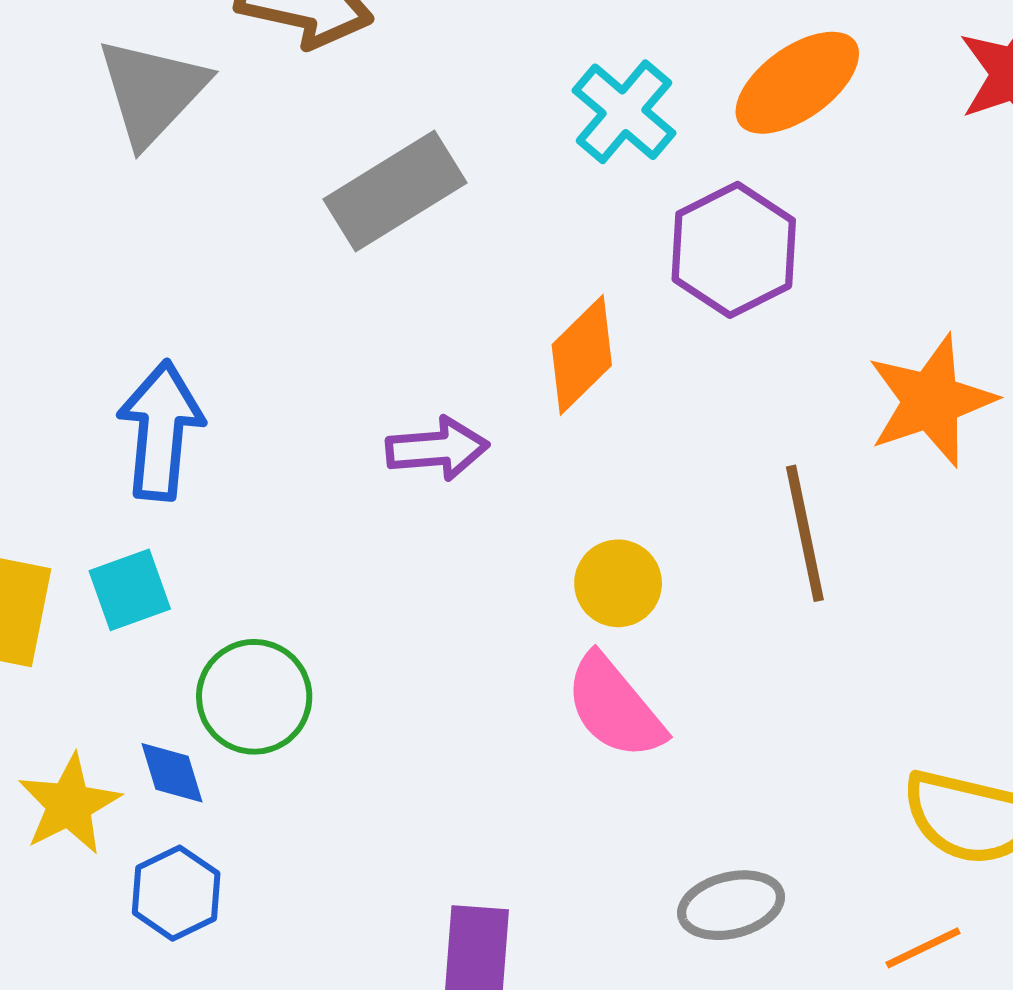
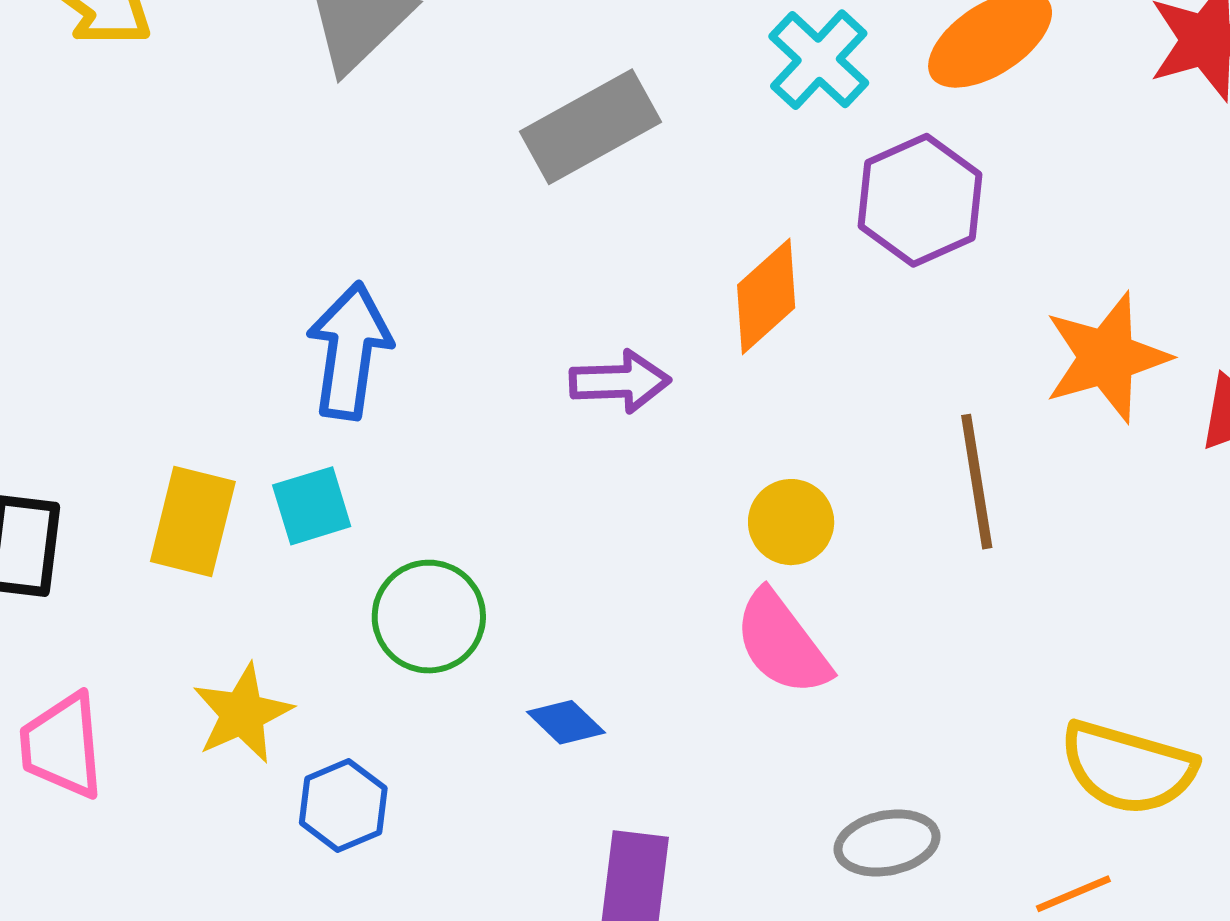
blue diamond: (172, 773) -> (566, 722), moved, turned -32

